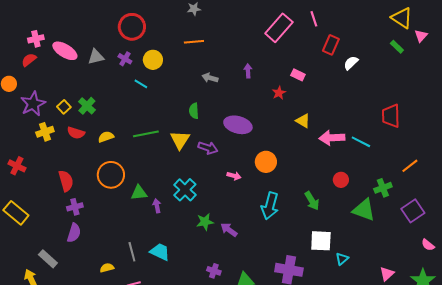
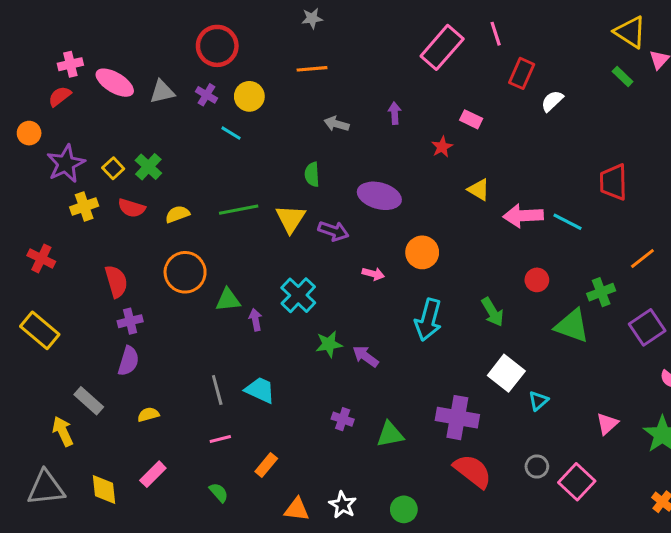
white square: (321, 241) -> (506, 373), turned 35
yellow semicircle: (107, 268) -> (148, 415), moved

